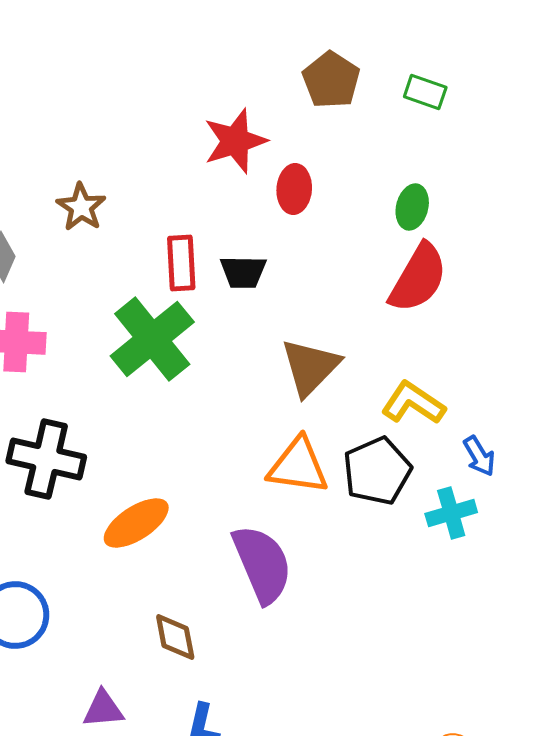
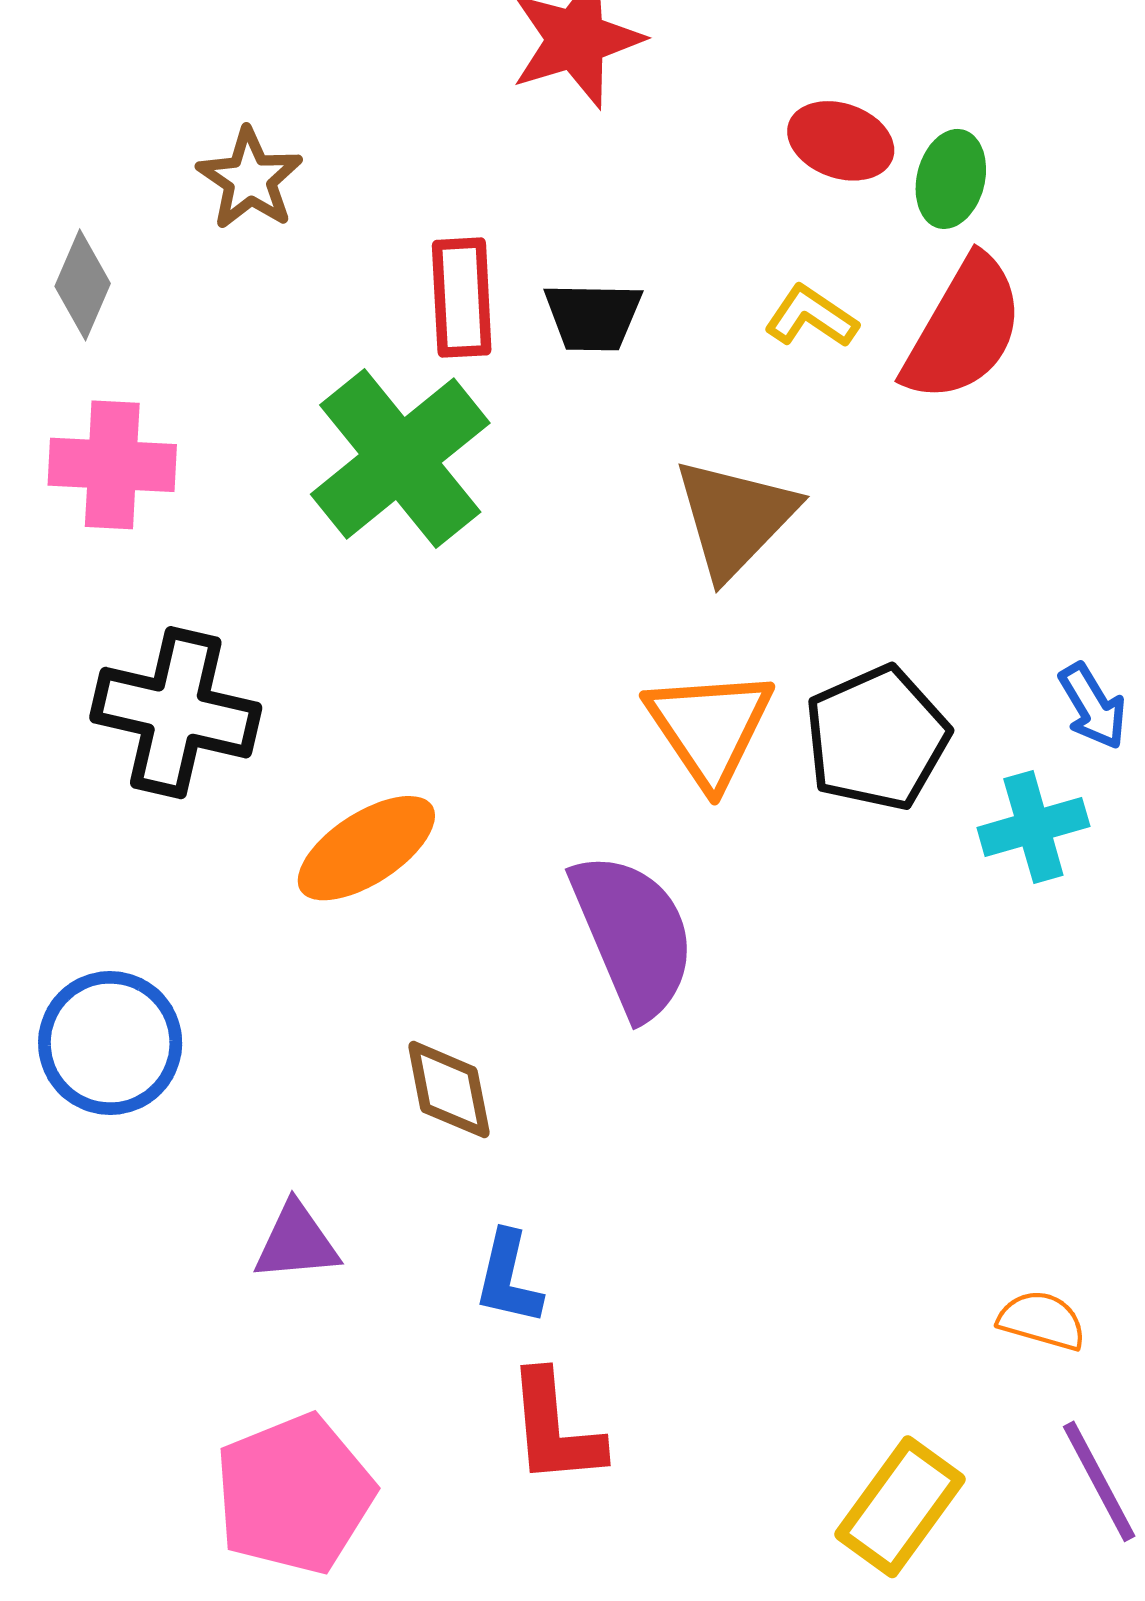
red ellipse: (294, 189) -> (841, 141), moved, turned -75
yellow L-shape: (413, 403) -> (811, 317), moved, size x0.7
orange triangle: (298, 466) -> (709, 727), turned 48

